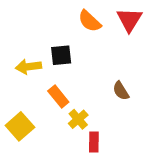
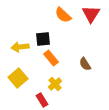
orange rectangle: (58, 96) -> (51, 58), moved
yellow square: (20, 126) -> (18, 78), moved
red rectangle: (94, 142) -> (42, 100), moved, turned -32

